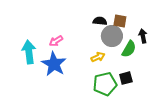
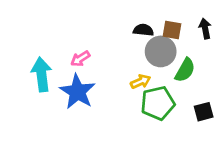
black arrow: (143, 36) -> (205, 29), moved
black square: (126, 78) -> (204, 112), moved
green pentagon: (105, 84) -> (158, 103), moved

